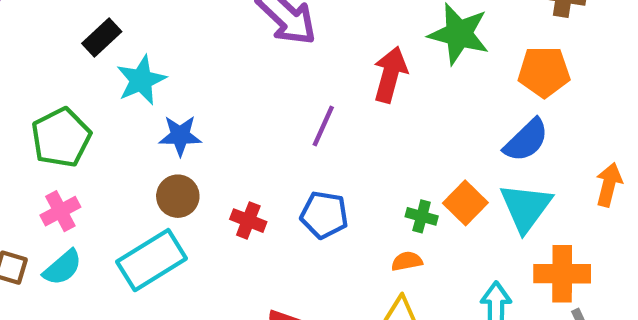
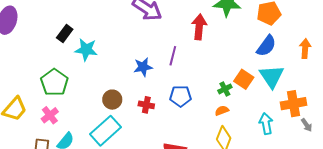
cyan star: (141, 80) -> (86, 50), turned -30
blue star: (180, 136) -> (143, 67), moved
orange arrow: (609, 185) -> (305, 49), moved
pink cross: (60, 211) -> (50, 115), moved
green cross: (422, 216) -> (225, 89), turned -32

